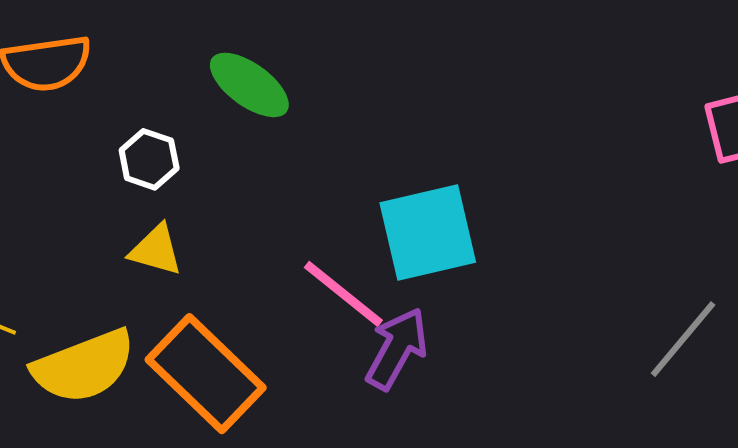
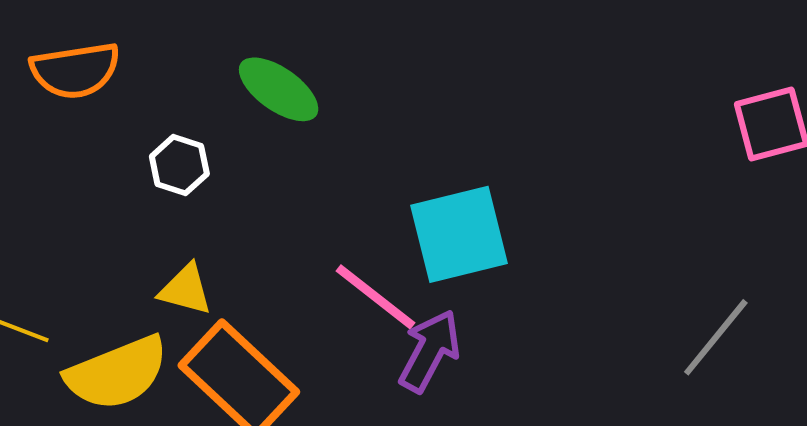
yellow triangle: (156, 250) -> (186, 290), moved

